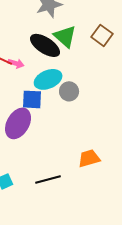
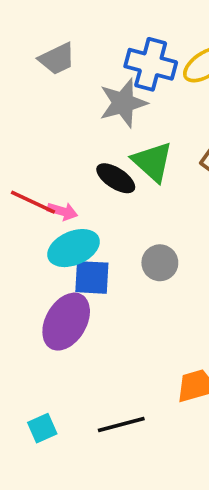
black ellipse: (45, 45) -> (116, 178), size x0.7
cyan ellipse: (48, 79) -> (73, 248), moved

